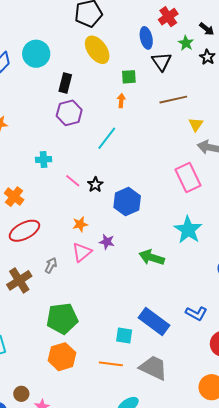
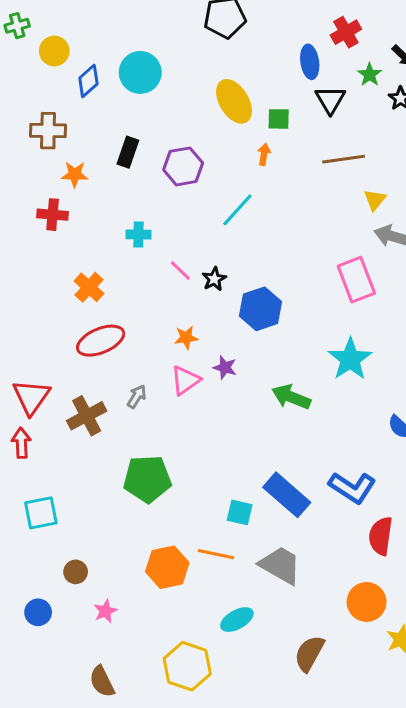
yellow ellipse: (97, 50) -> (234, 101), moved
black rectangle: (65, 83) -> (128, 152), moved
blue L-shape: (196, 313) -> (352, 488), size x1.4
orange hexagon: (62, 357) -> (167, 567), moved
brown circle: (21, 394) -> (76, 572), moved

